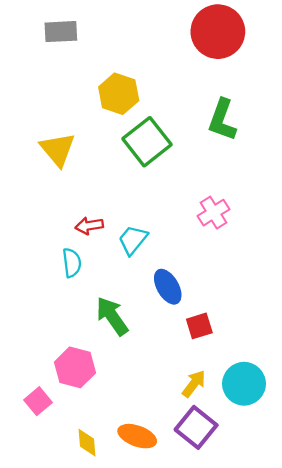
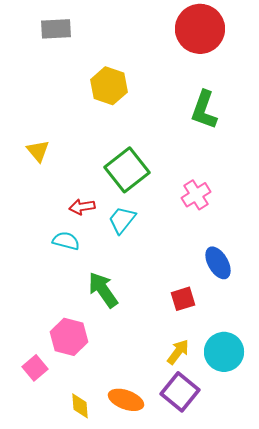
green square: (147, 142) -> (127, 170), moved
yellow triangle: (58, 149) -> (38, 151), moved, size x0.7
cyan semicircle: (72, 263) -> (66, 241), turned -68
blue ellipse: (168, 287) -> (218, 263), moved

